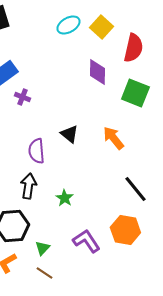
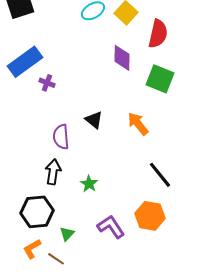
brown line: (44, 273) -> (56, 259), moved

